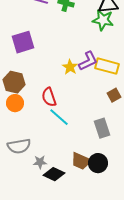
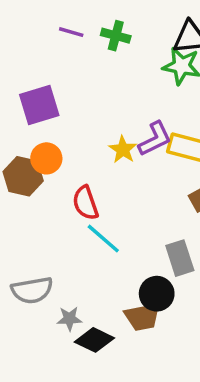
orange circle: (15, 103) -> (46, 158), moved
brown trapezoid: (81, 161) -> (142, 317), turned -35
black circle: (98, 163) -> (157, 294), moved

